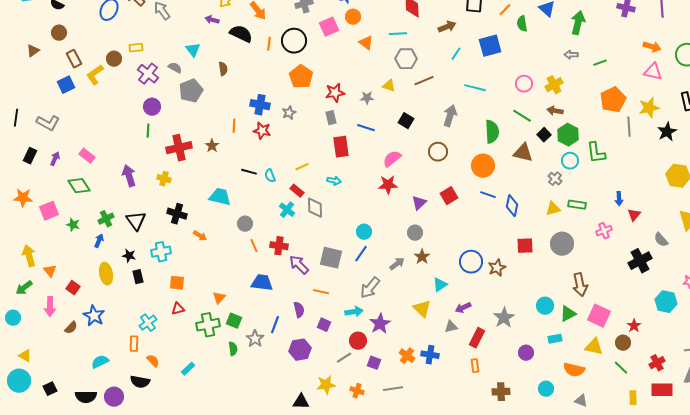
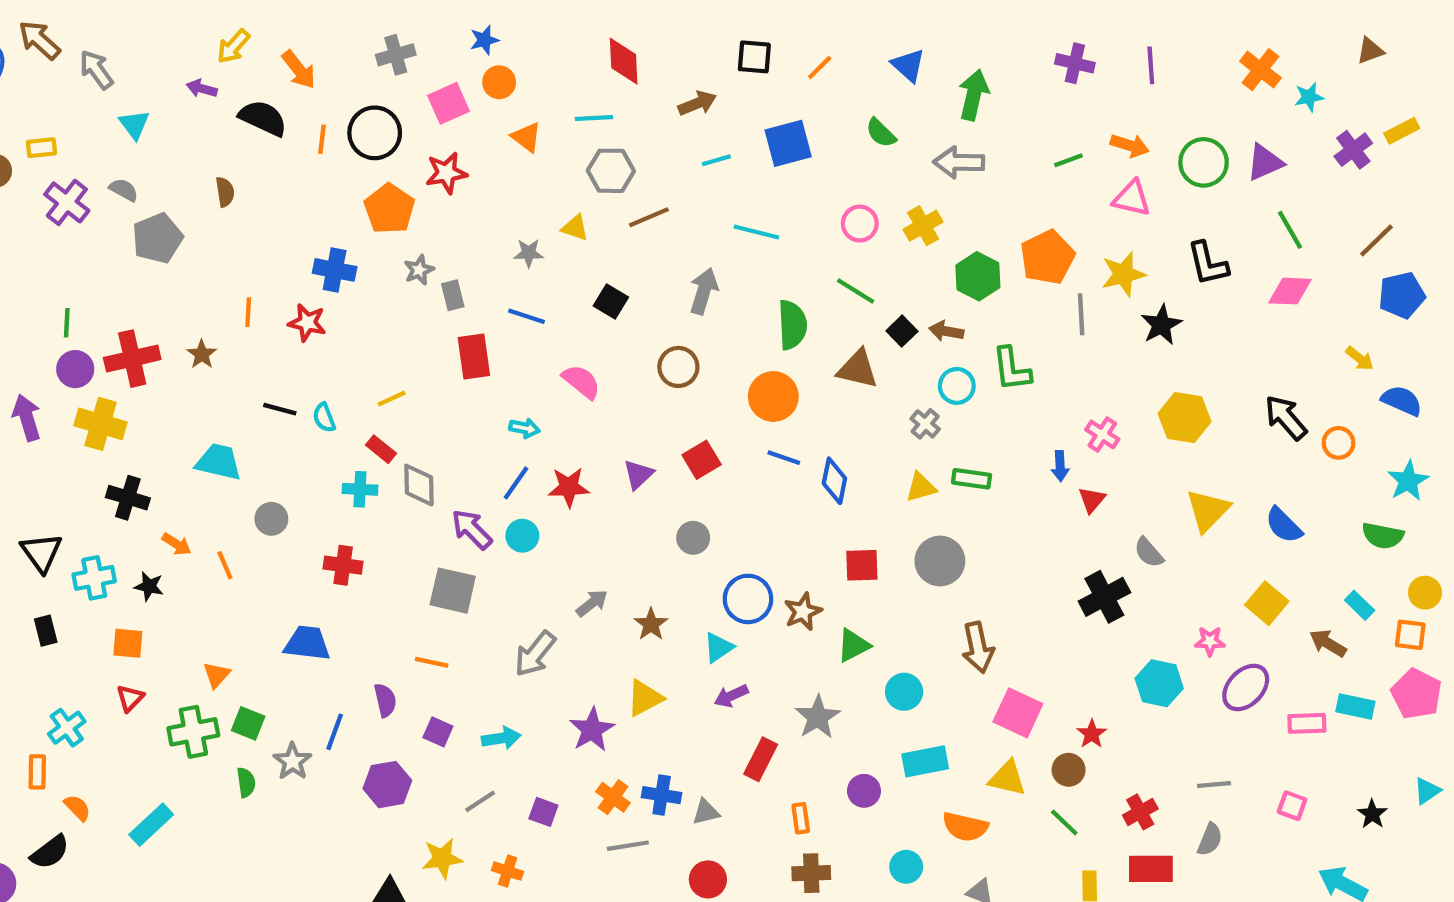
green semicircle: (522, 24) -> (881, 133), moved, turned -35
cyan triangle: (193, 50) -> (134, 124), moved
cyan line: (456, 54) -> (716, 160), turned 40
gray arrow: (571, 55) -> (959, 162), size x1.6
green line: (600, 63) -> (1069, 160), moved
red star: (335, 93) -> (446, 173), moved
blue cross: (260, 105) -> (335, 270), moved
purple circle: (152, 107) -> (75, 369), moved
brown arrow: (555, 111) -> (946, 331), moved
gray star: (289, 113) -> (419, 270), moved
green hexagon: (568, 135) -> (978, 276), moved
pink semicircle: (392, 159) -> (581, 382), turned 78
yellow cross: (164, 179) -> (101, 424), size x1.6
cyan arrow: (334, 181) -> (524, 428), moved
red star: (388, 185) -> (569, 487), moved
cyan cross: (287, 210) -> (360, 489), turned -35
black triangle: (136, 221) -> (41, 553), moved
pink cross: (604, 231) -> (1102, 434), moved, turned -35
gray circle: (415, 233) -> (693, 538), moved
orange line: (254, 246) -> (225, 565), moved
blue line: (361, 254) -> (516, 483), moved
black star: (129, 256) -> (149, 586), moved
brown star: (422, 257) -> (651, 624), moved
purple arrow: (299, 265) -> (472, 529), moved
cyan triangle: (440, 285) -> (718, 647), moved
red triangle: (178, 309) -> (130, 698), turned -32
yellow triangle: (422, 309) -> (645, 698), turned 48
cyan arrow: (354, 312) -> (501, 738), moved
green triangle: (568, 314) -> (853, 645), moved
purple star: (380, 324) -> (592, 730), moved
gray triangle: (451, 327) -> (706, 812), moved
cyan rectangle: (555, 339) -> (925, 761), size x1.5
red circle: (358, 341) -> (708, 879), moved
orange rectangle: (475, 366) -> (801, 818), moved
cyan rectangle: (188, 369) -> (151, 825), size x1.5
black semicircle: (140, 382) -> (50, 852), turned -48
gray line: (393, 389) -> (628, 846), moved

